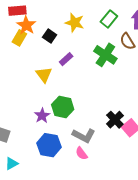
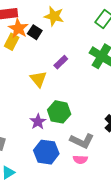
yellow star: (75, 23) -> (54, 16), moved
black square: (50, 36) -> (35, 32), moved
pink semicircle: (81, 153) -> (80, 159), turned -48

